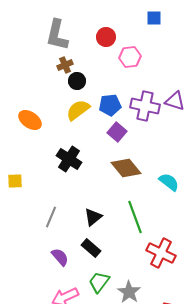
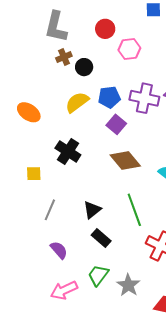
black circle: (77, 81) -> (84, 67), moved
yellow square: (15, 181) -> (34, 174), moved
black rectangle: (91, 248) -> (101, 238), moved

